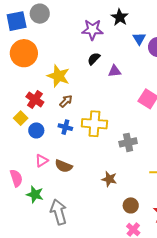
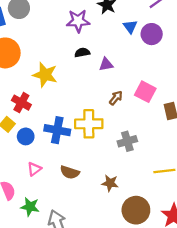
black semicircle: (94, 59) -> (82, 53), turned 40
brown arrow: (66, 101) -> (116, 98), moved
blue cross: (65, 127) -> (57, 130), size x1.6
brown semicircle: (64, 166) -> (70, 172), moved
brown circle: (131, 205) -> (136, 210), size x1.6

